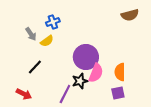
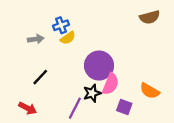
gray arrow: (31, 34) -> (36, 39), turned -64
yellow semicircle: (47, 41) -> (68, 38), moved
orange semicircle: (120, 72) -> (150, 91), moved, turned -60
purple square: (118, 93) -> (124, 107), moved, turned 32

